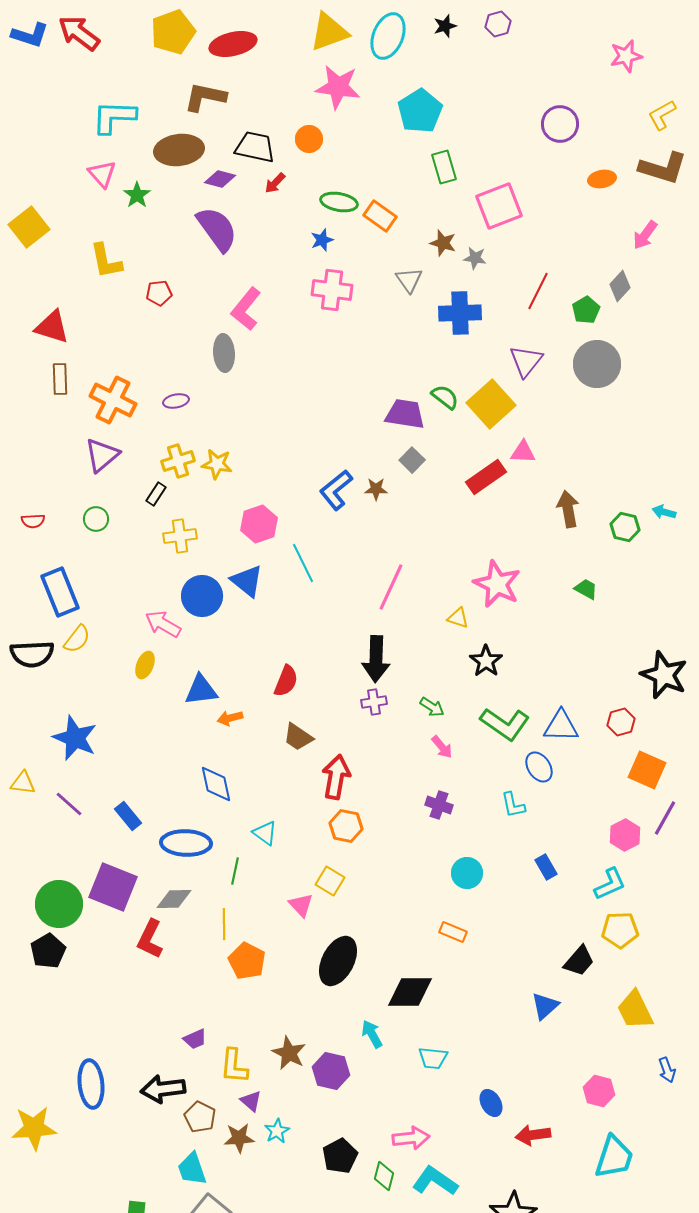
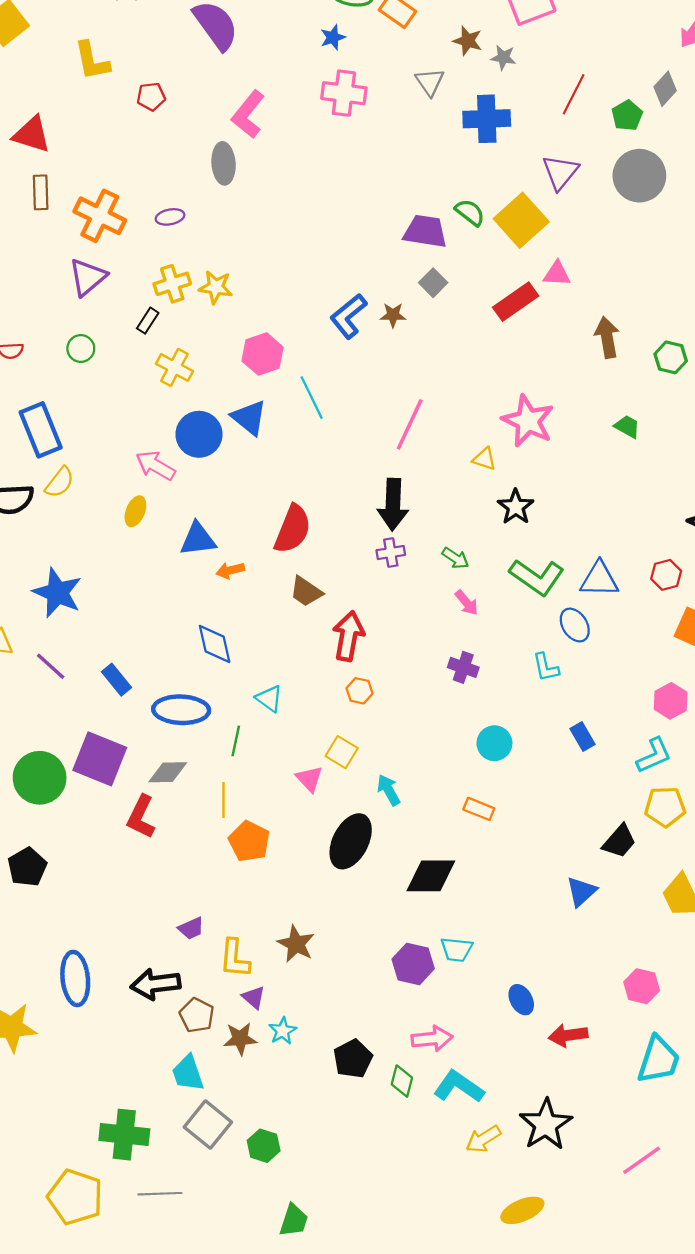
yellow cross: (180, 536) -> (174, 367), turned 36
red semicircle: (286, 681) -> (293, 529), size x1.4
orange hexagon: (346, 826) -> (360, 691), size x0.7
black pentagon: (48, 951) -> (27, 867), moved
cyan arrow: (372, 1034) -> (389, 790), moved
purple hexagon: (331, 1071) -> (413, 964), moved

